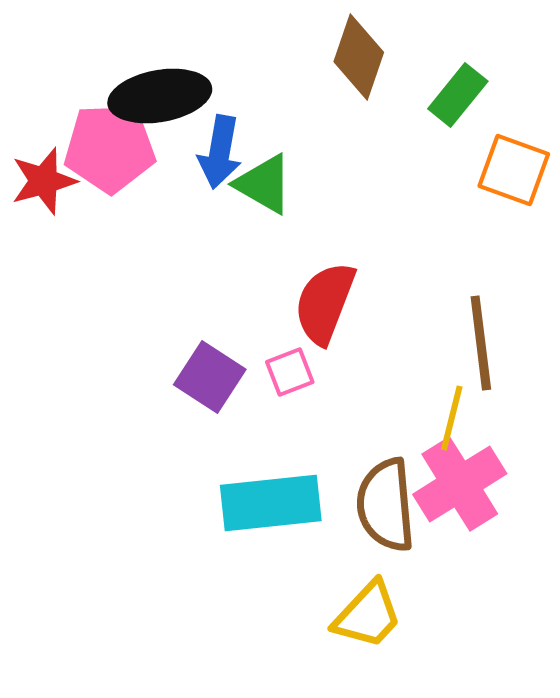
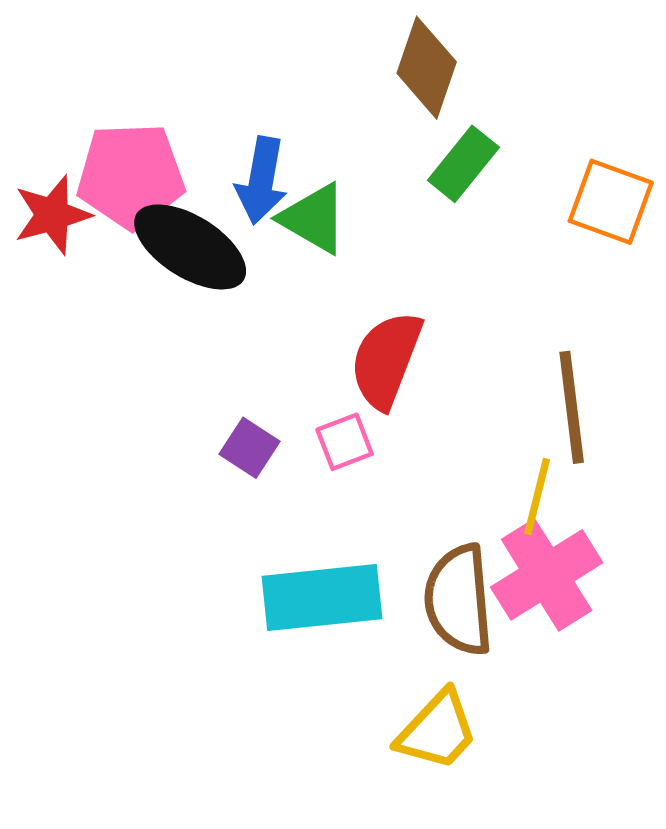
green rectangle: (458, 95) -> (463, 164), moved
black ellipse: (160, 96) -> (190, 247), moved, turned 42
purple square: (210, 377) -> (250, 448), size x0.7

